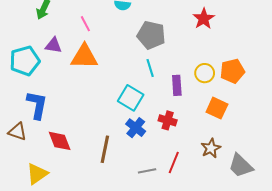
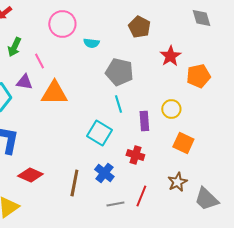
pink line: (85, 24) -> (39, 61), moved
orange pentagon: (232, 71) -> (198, 76), moved
blue cross: (136, 128) -> (104, 173), moved
red diamond: (60, 141) -> (30, 175), turned -45

